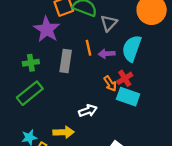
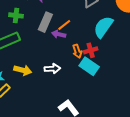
orange line: (88, 48) -> (64, 25), moved, turned 48
purple arrow: (107, 54) -> (59, 34), moved
yellow arrow: (64, 132) -> (23, 70), moved

